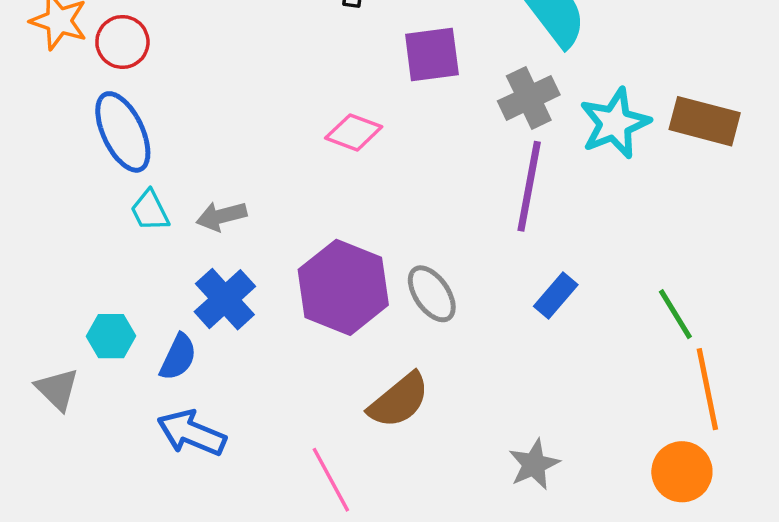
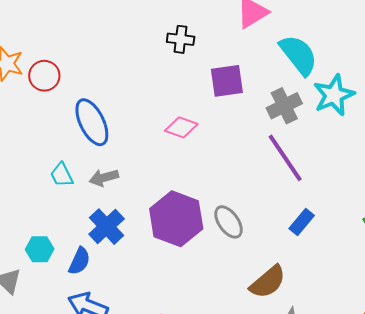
cyan star: (615, 123) -> (334, 95), moved
blue ellipse: (123, 132) -> (92, 122), moved
purple line: (529, 186) -> (285, 158), turned -44
brown semicircle: (399, 400) -> (268, 282), moved

